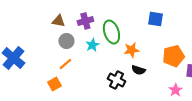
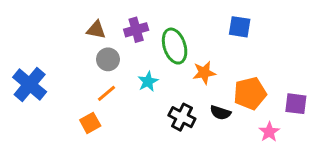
cyan star: (92, 45) -> (148, 82), moved
orange pentagon: (173, 56) -> (250, 93), moved
black semicircle: (138, 70) -> (220, 113), moved

